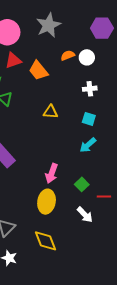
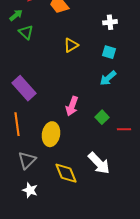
yellow triangle: (51, 112) -> (71, 45), turned -35
yellow ellipse: (47, 202) -> (51, 134), moved
white arrow: (85, 215) -> (99, 163), moved, size x1.4

